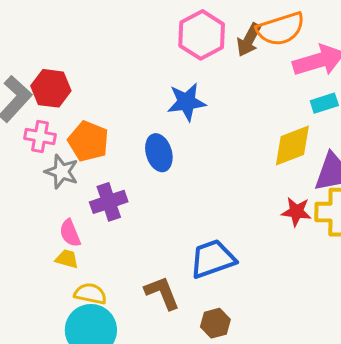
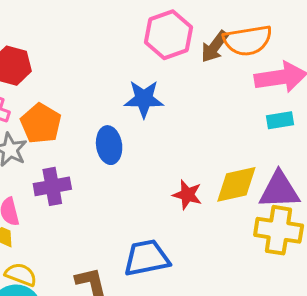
yellow diamond: (292, 145) -> (236, 184), moved
red star: (296, 212) -> (187, 195), moved

